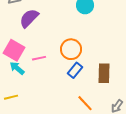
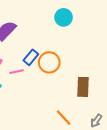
blue rectangle: (75, 70) -> (31, 57), moved

